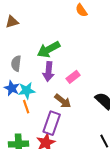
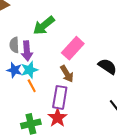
purple arrow: (48, 72) -> (27, 51), moved
pink rectangle: (73, 77) -> (73, 48), size x1.6
brown arrow: (63, 101) -> (67, 74), turned 30

